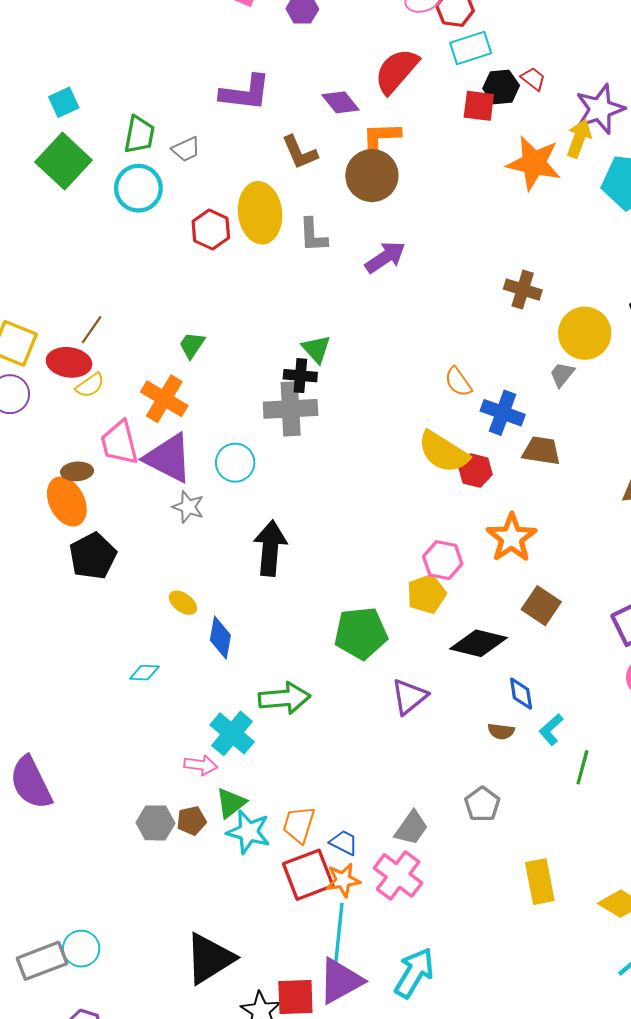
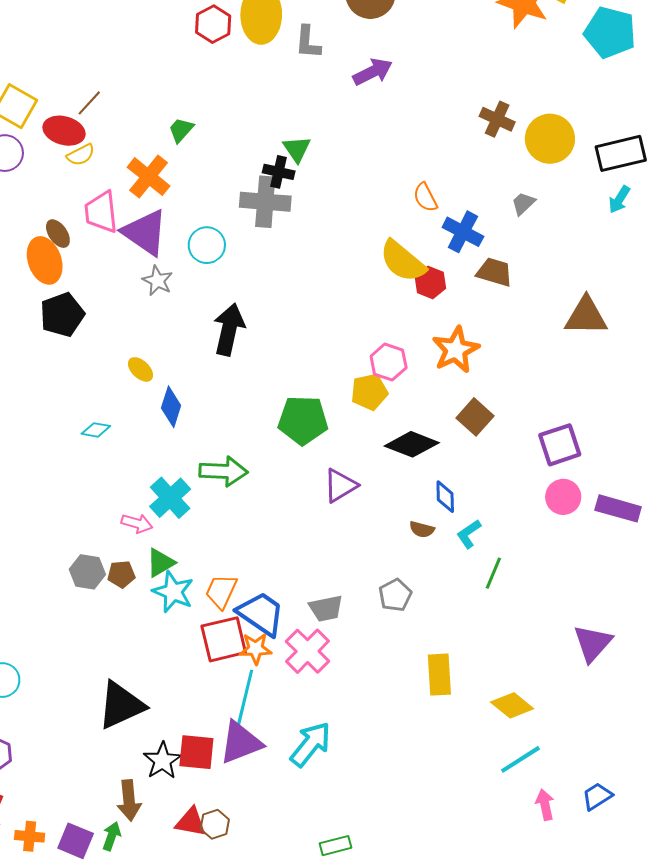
yellow circle: (585, 333) -> (550, 139), moved
brown ellipse: (77, 471) -> (58, 234), turned 52
gray trapezoid: (411, 828) -> (326, 608), turned 36
blue trapezoid: (344, 843) -> (261, 614), size x1.8

